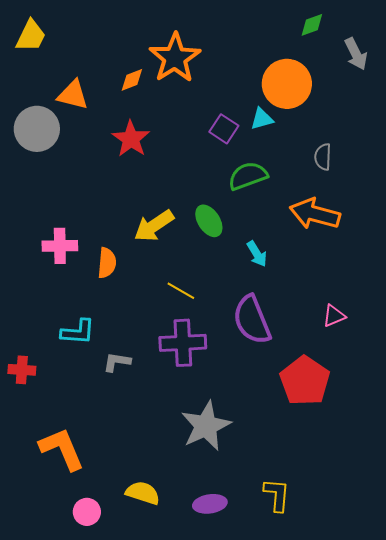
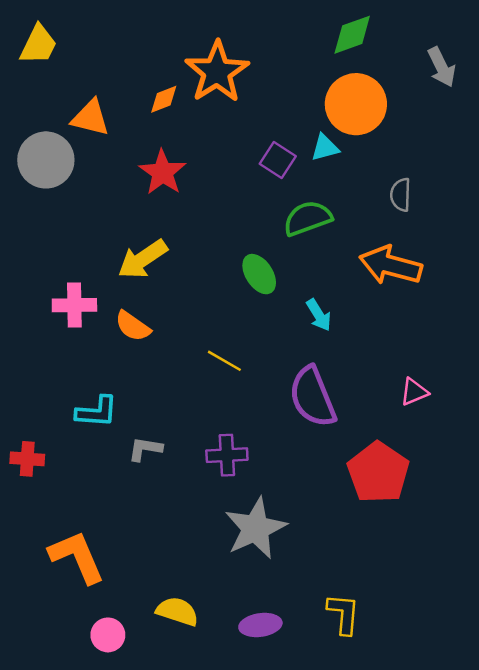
green diamond: (312, 25) -> (352, 35), moved, size x1.4
yellow arrow: (154, 226) -> (143, 259), moved
orange semicircle: (107, 263) -> (133, 326), turned 120
purple cross: (183, 343) -> (227, 455), moved, size x0.7

